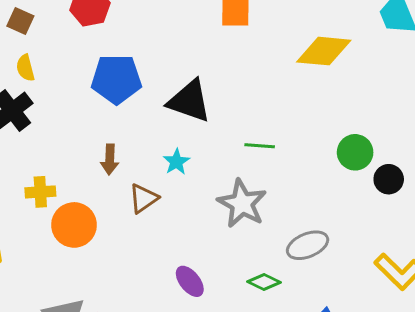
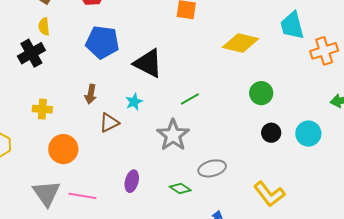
green line: (260, 146) -> (190, 99), turned -42
green circle: (355, 152) -> (261, 93), moved
orange circle: (74, 225) -> (63, 149), moved
purple ellipse: (190, 281) -> (132, 181), turned 45

